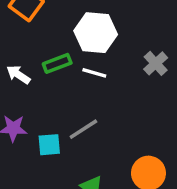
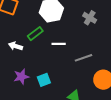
white line: (94, 73) -> (59, 44), moved
gray line: (83, 129) -> (83, 58), moved, turned 30

